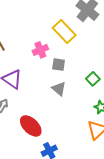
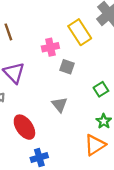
gray triangle: (59, 89) -> (60, 105), moved

